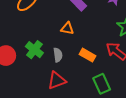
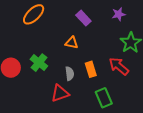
gray semicircle: (58, 55) -> (70, 74), moved
orange rectangle: (88, 55) -> (91, 69), turned 42

